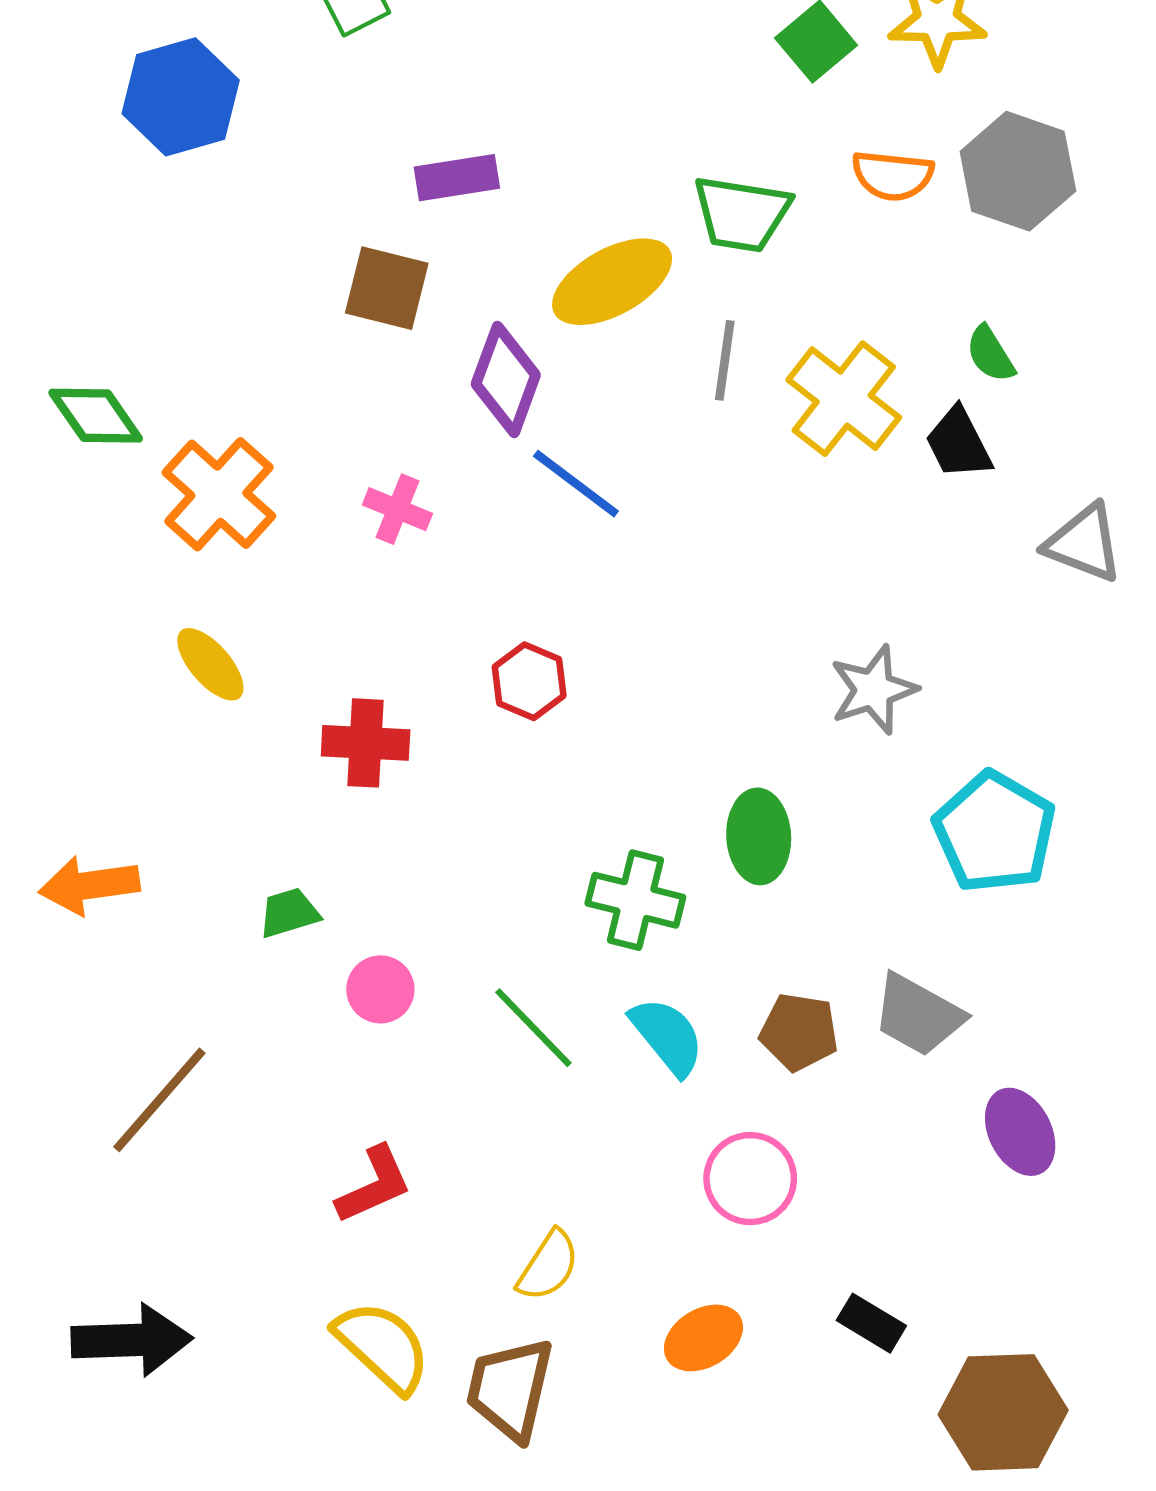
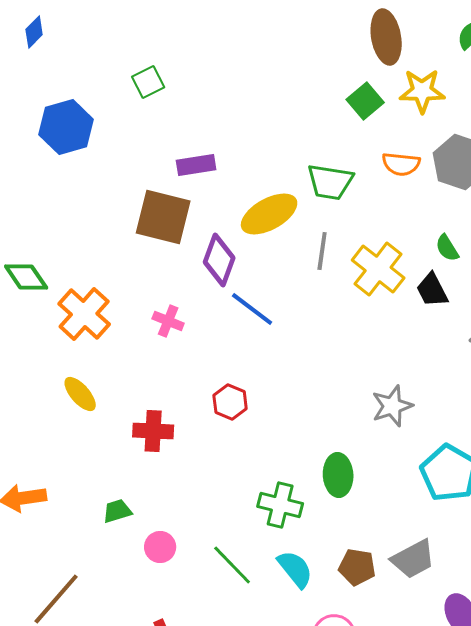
brown square: (387, 288) -> (163, 217), size x1.4
gray trapezoid: (918, 1015) -> (413, 559), turned -57

